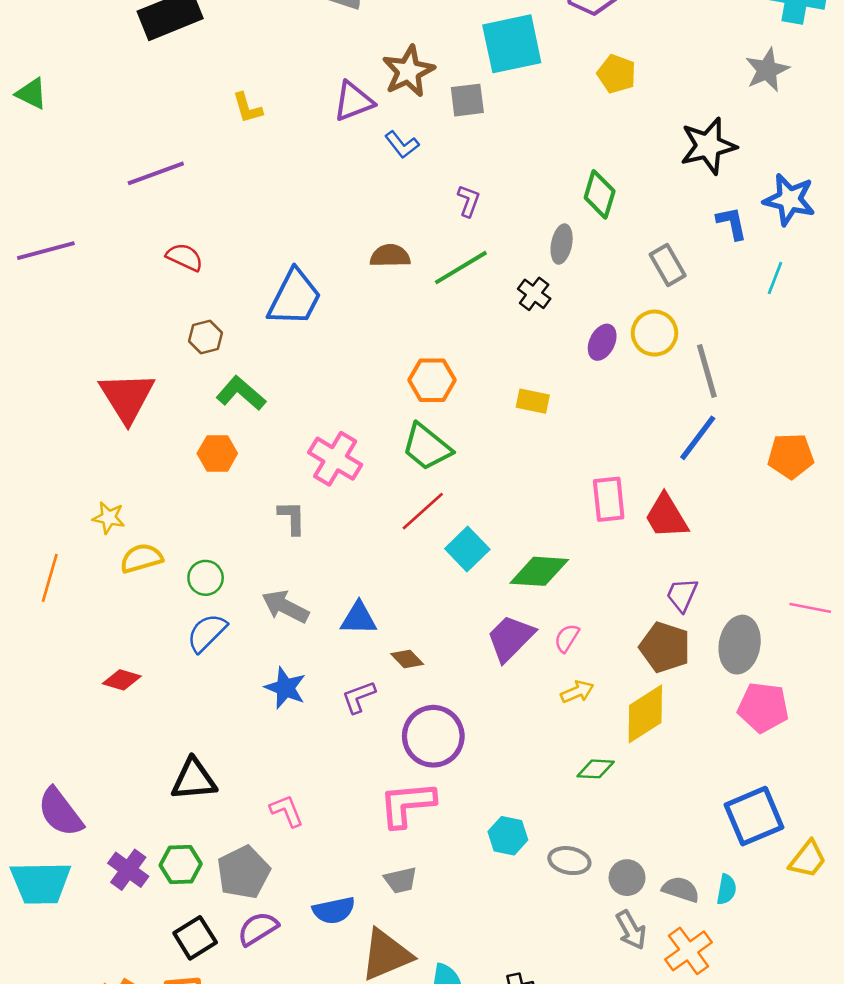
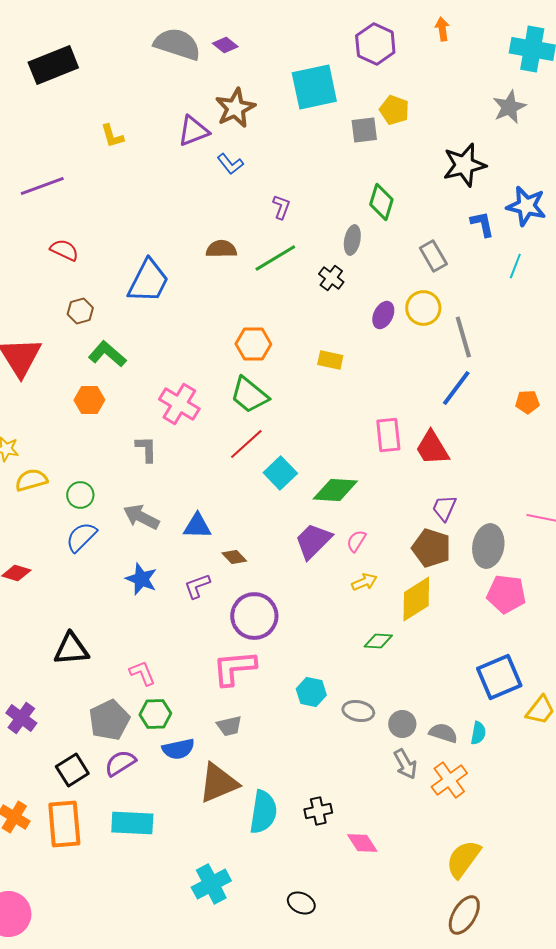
gray square: (467, 100) -> (364, 130), moved
orange pentagon: (791, 456) -> (527, 402), size x0.7
green hexagon: (181, 865) -> (155, 714), moved

